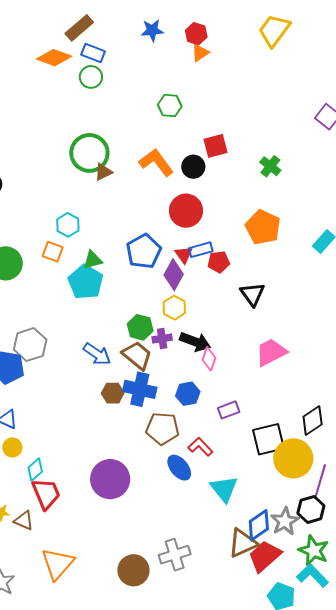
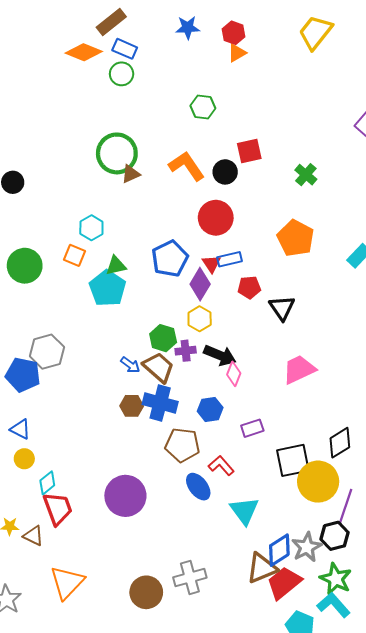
red pentagon: (219, 262) -> (249, 287), moved
blue arrow: (97, 354) -> (130, 365), moved, size x0.7

